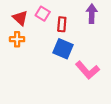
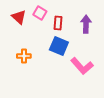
purple arrow: (92, 14) -> (86, 24), moved
orange cross: (17, 39) -> (24, 56), moved

